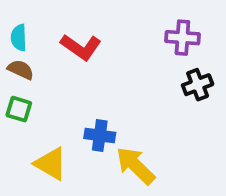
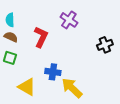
purple cross: (182, 38) -> (69, 20), moved, turned 30
red L-shape: (81, 47) -> (41, 37), moved, turned -100

